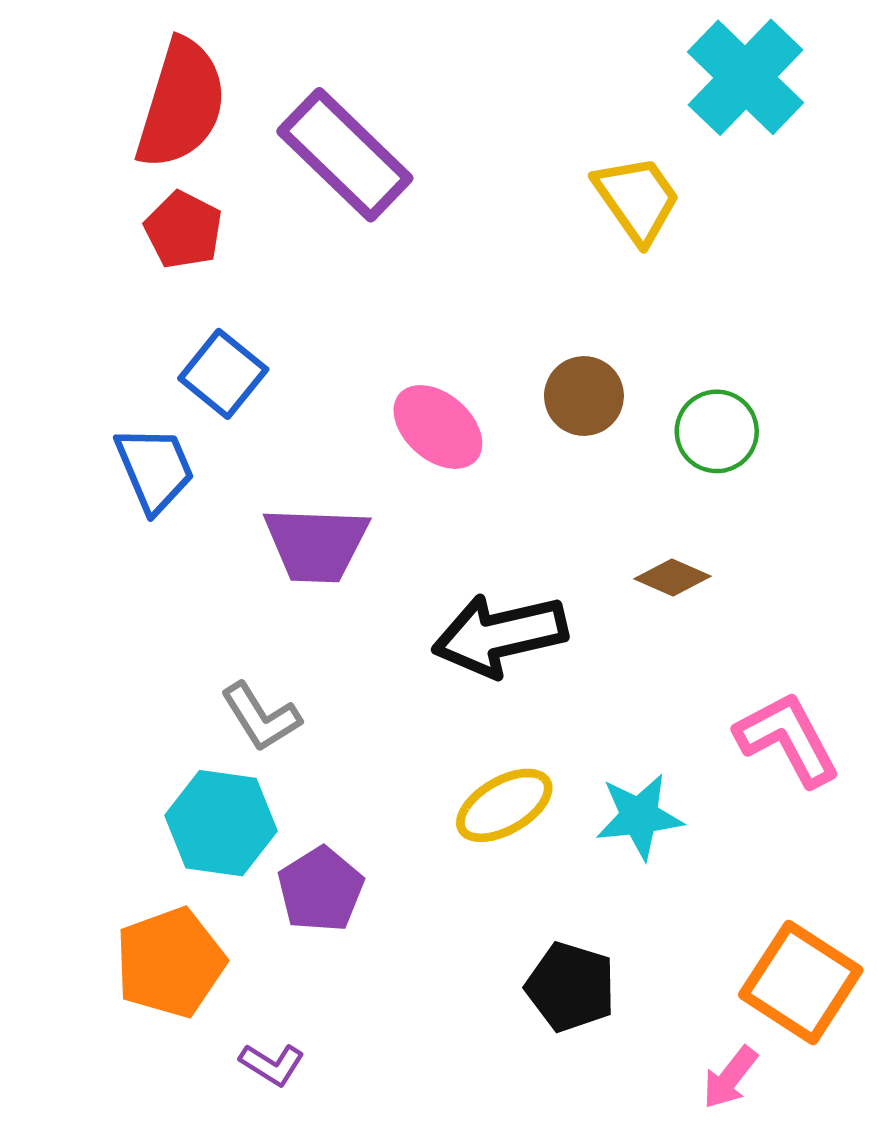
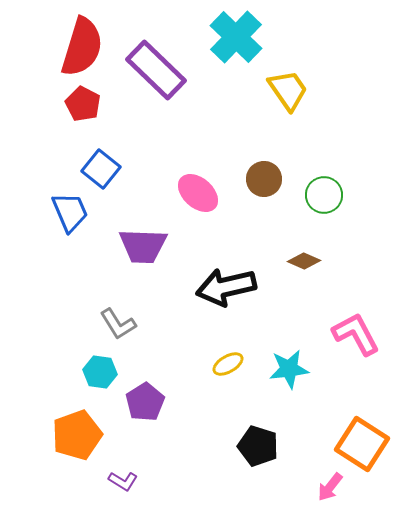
cyan cross: (746, 77) -> (236, 37), moved
yellow ellipse: (504, 805) -> (228, 364), size x0.7
cyan hexagon: (221, 823) -> (100, 372), size x0.7

